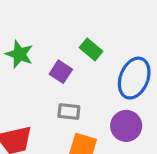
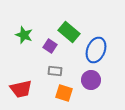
green rectangle: (91, 49) -> (69, 32), size x1.5

